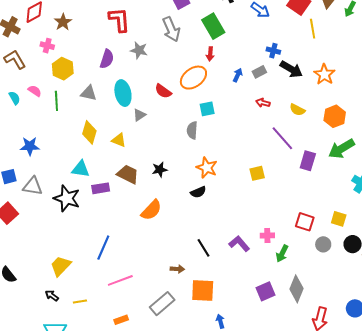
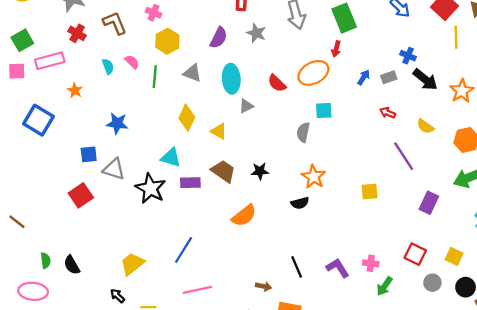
purple rectangle: (308, 161) -> (429, 203), moved

